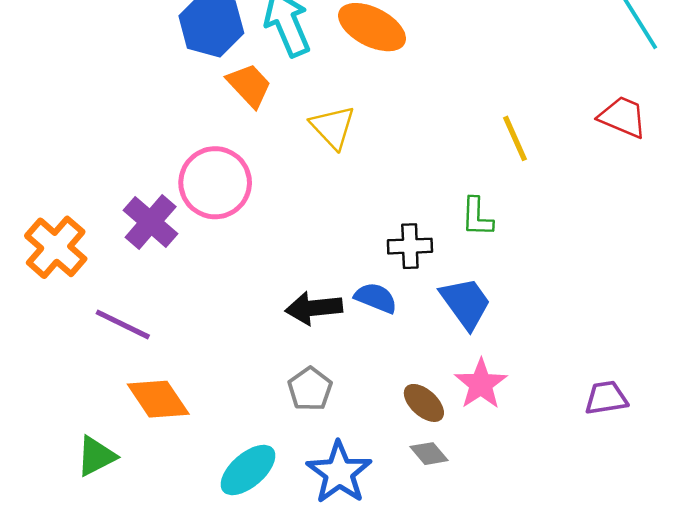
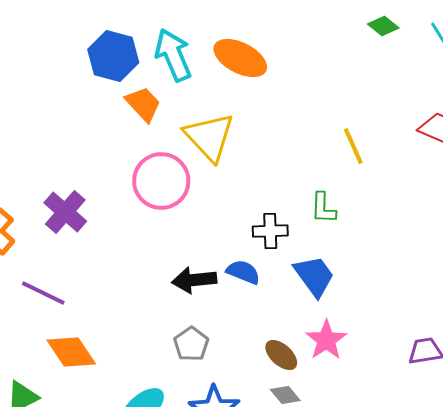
yellow triangle: (333, 127) -> (209, 137), size x1.4
pink circle: (215, 183) -> (161, 181), moved

